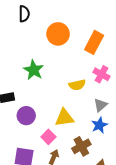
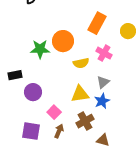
orange circle: (58, 34) -> (63, 41), moved
green star: (34, 70) -> (40, 49), turned -30
yellow triangle: (64, 118) -> (80, 94), moved

